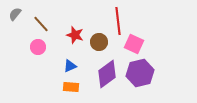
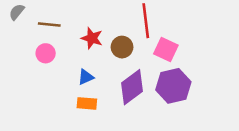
brown line: (41, 24) -> (49, 24), turned -42

